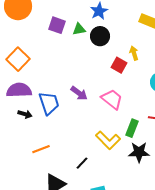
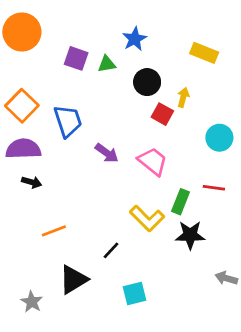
black circle: (100, 36) -> (147, 82), moved
yellow arrow: (134, 53) -> (183, 97), turned 32
blue trapezoid: (49, 103) -> (68, 121), moved

